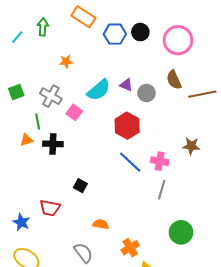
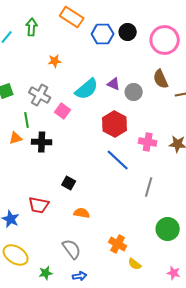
pink cross: (160, 161) -> (148, 142), moved
orange semicircle: (101, 224) -> (82, 213), moved
orange cross: (130, 248) -> (118, 244), turned -30

